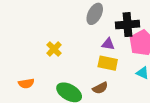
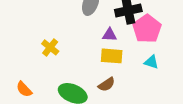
orange semicircle: (26, 83) -> (24, 89), turned 63

